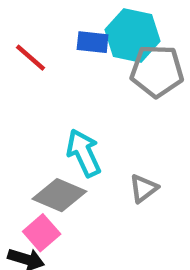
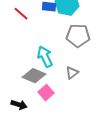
gray pentagon: (157, 71) -> (78, 36), moved
pink square: (42, 233) -> (46, 93), moved

